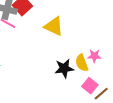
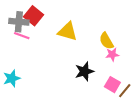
yellow semicircle: (82, 63) -> (106, 41), moved

